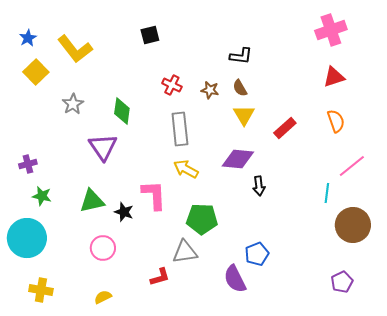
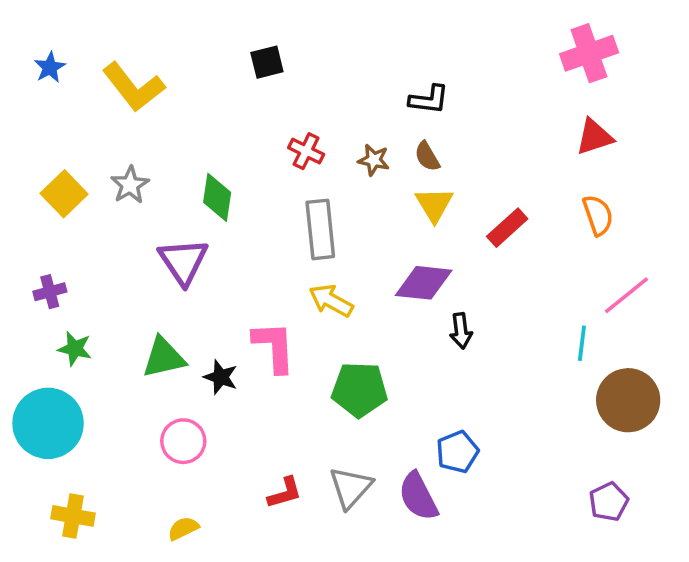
yellow square: (36, 72) -> (64, 194), moved
gray triangle: (185, 252) -> (351, 487), moved, turned -40

